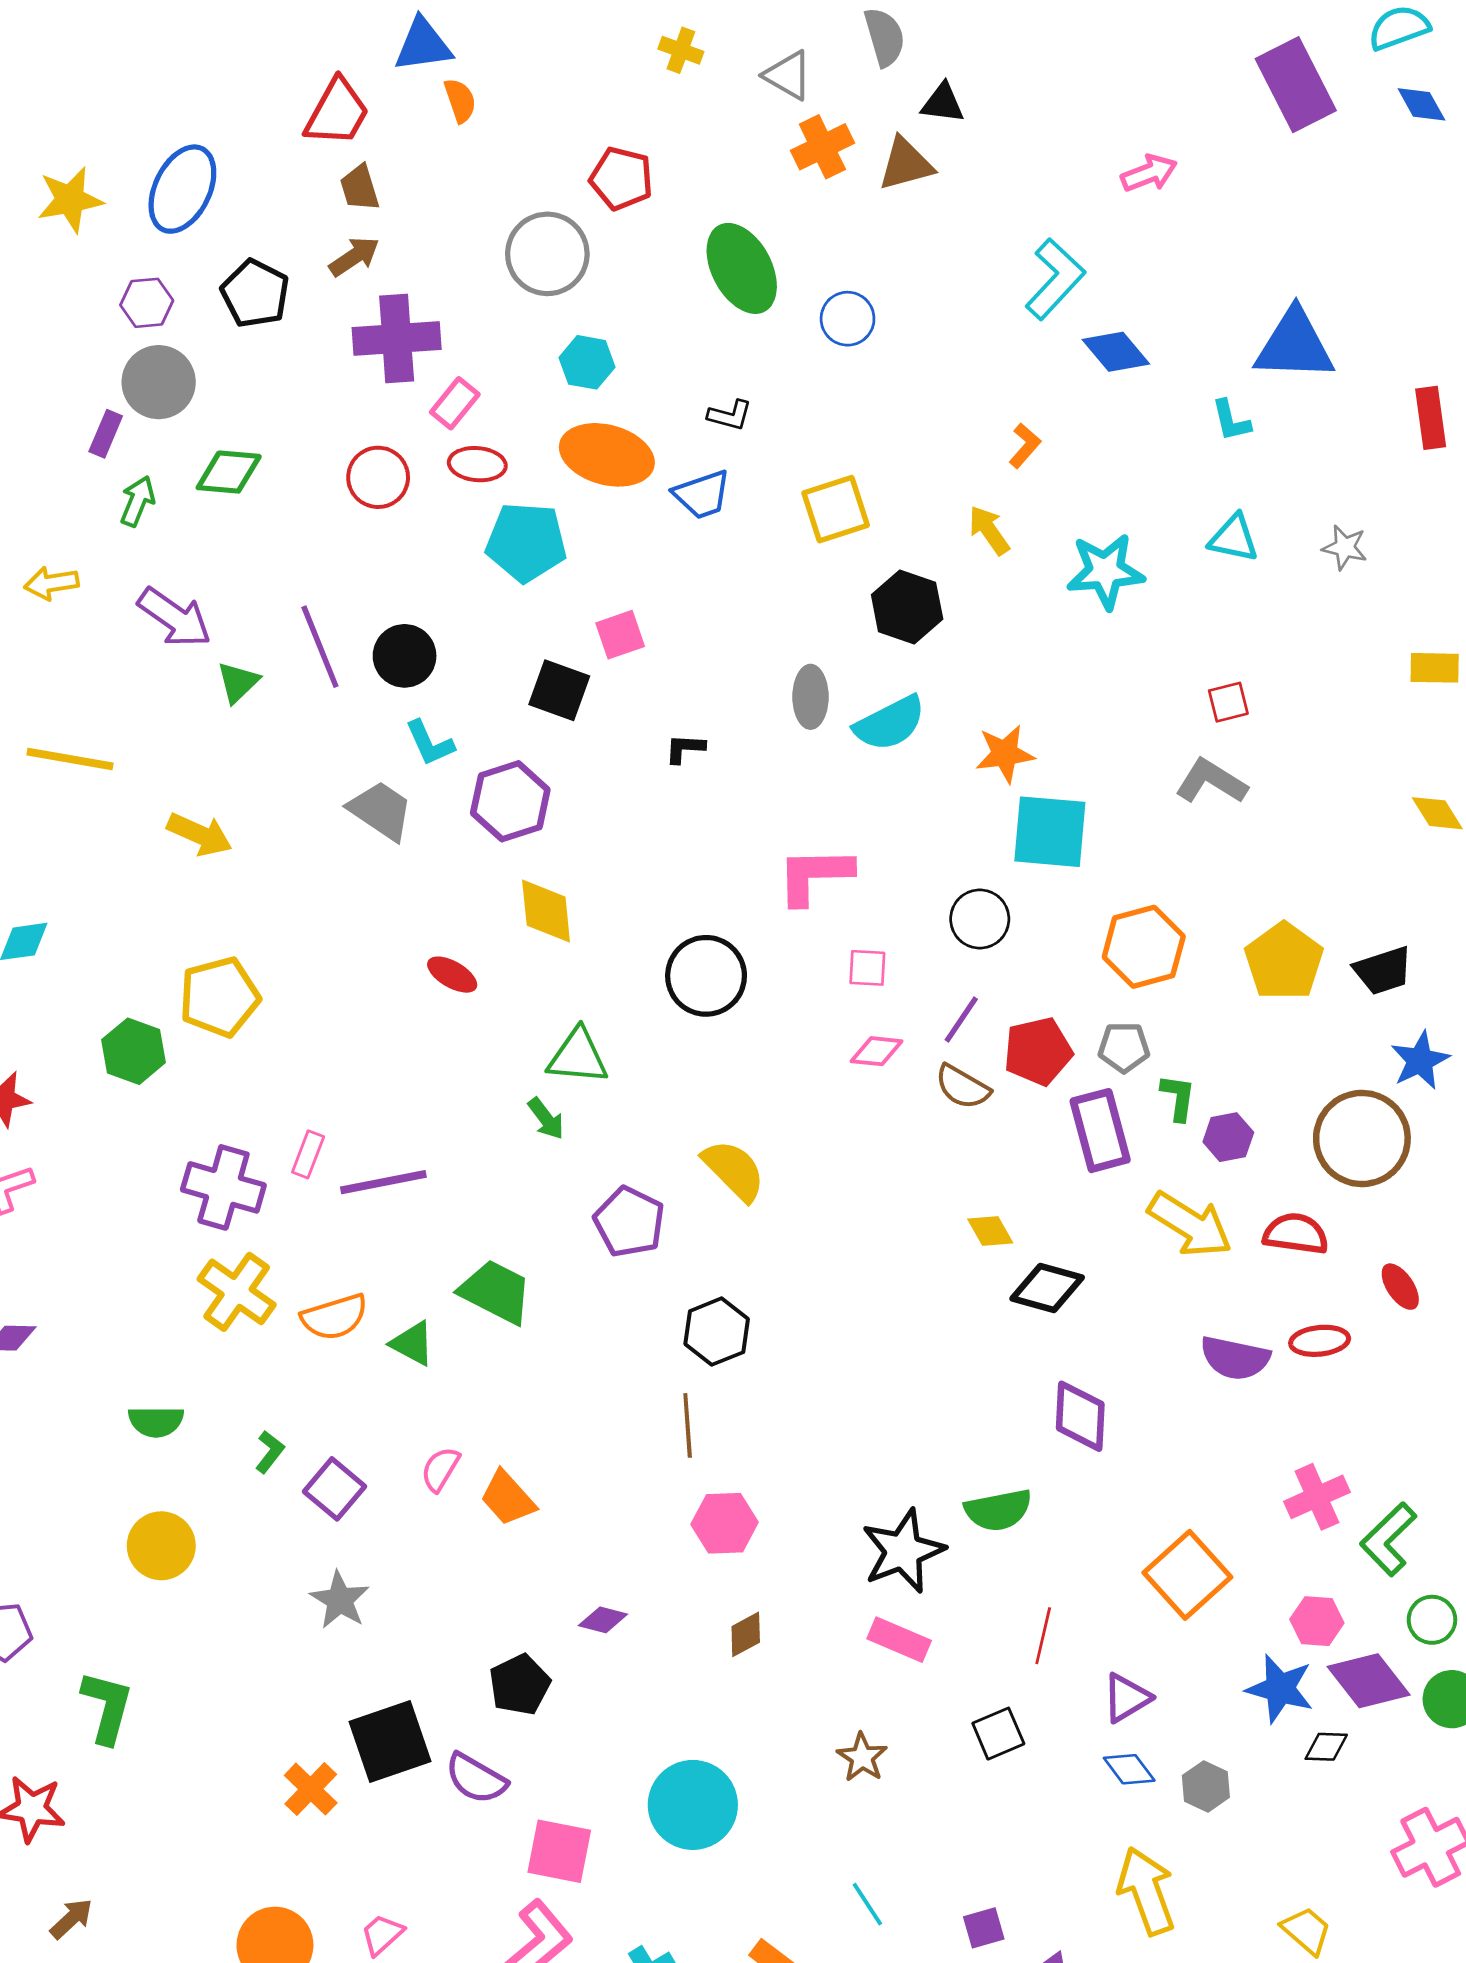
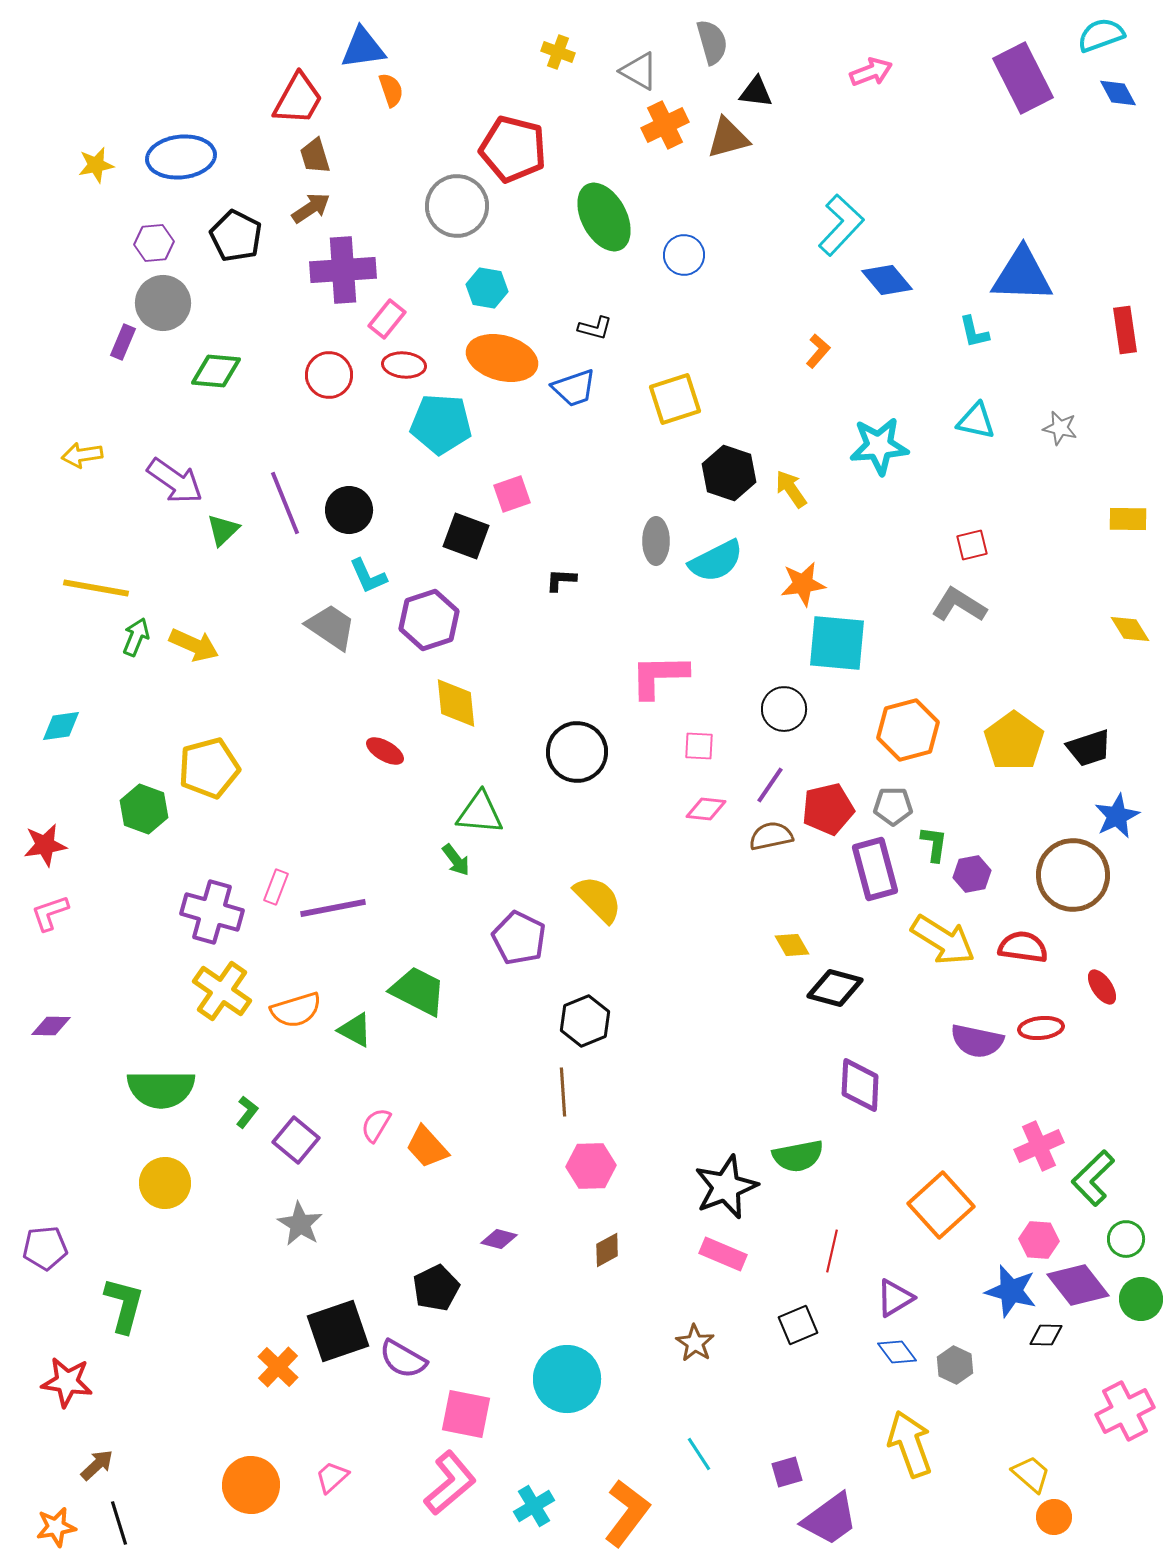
pink arrow: (1149, 173) -> (871, 72), moved
red pentagon: (621, 179) -> (513, 149), size x1.4
blue ellipse: (182, 189) -> (181, 157), turned 58
yellow star: (70, 200) -> (96, 165), size x0.7
green arrow: (137, 501) -> (136, 637), moved
yellow arrow: (989, 530) -> (791, 489), moved
brown semicircle: (963, 1087) -> (771, 836), turned 138
green semicircle: (156, 1421) -> (161, 1089), size x1.6

